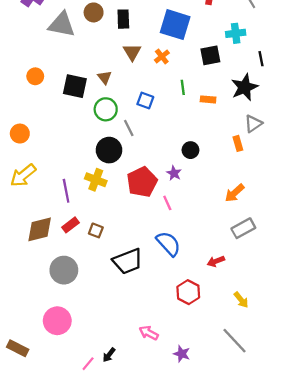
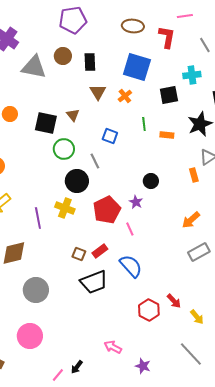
green circle: (106, 109) -> (64, 149), moved
red rectangle: (70, 225) -> (100, 251), moved
brown square: (96, 230) -> (79, 254), moved
red arrow: (216, 261) -> (174, 301), moved, turned -112

